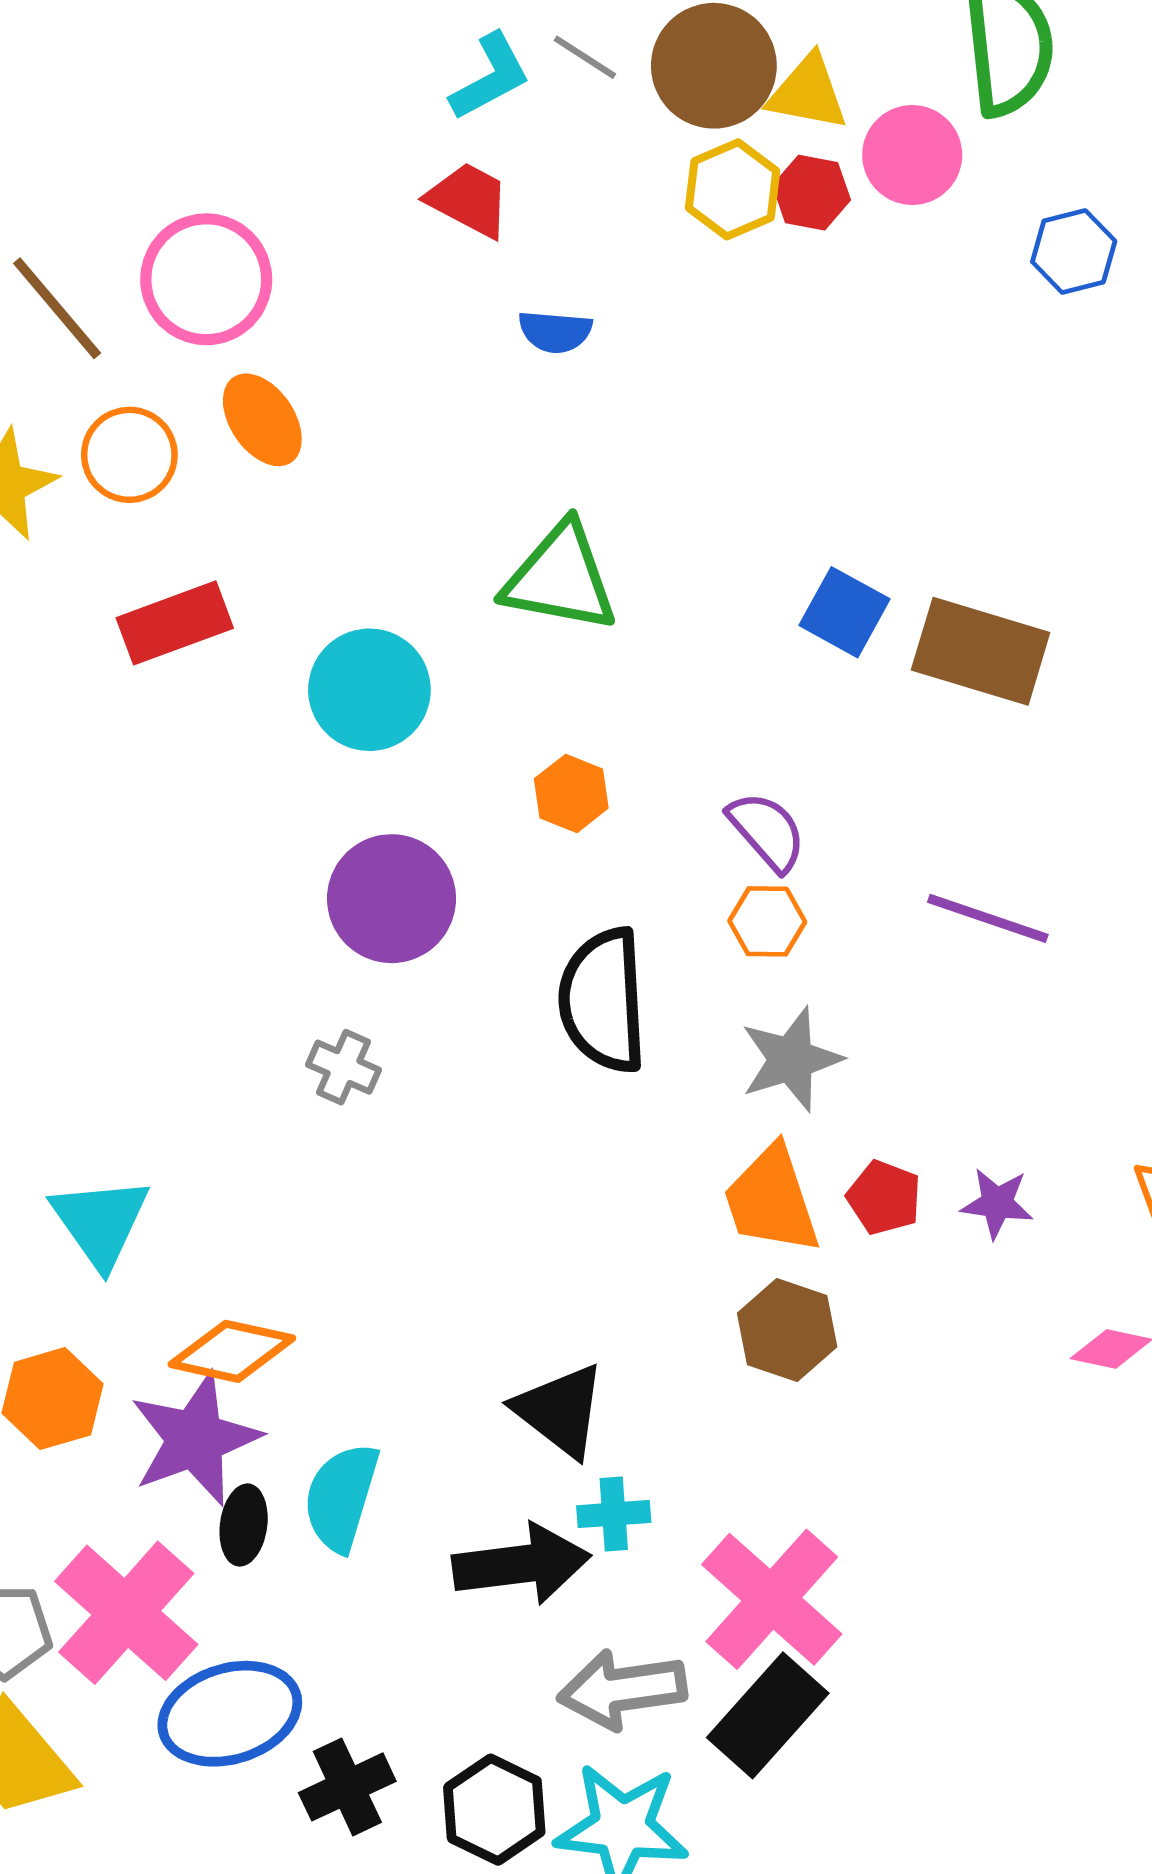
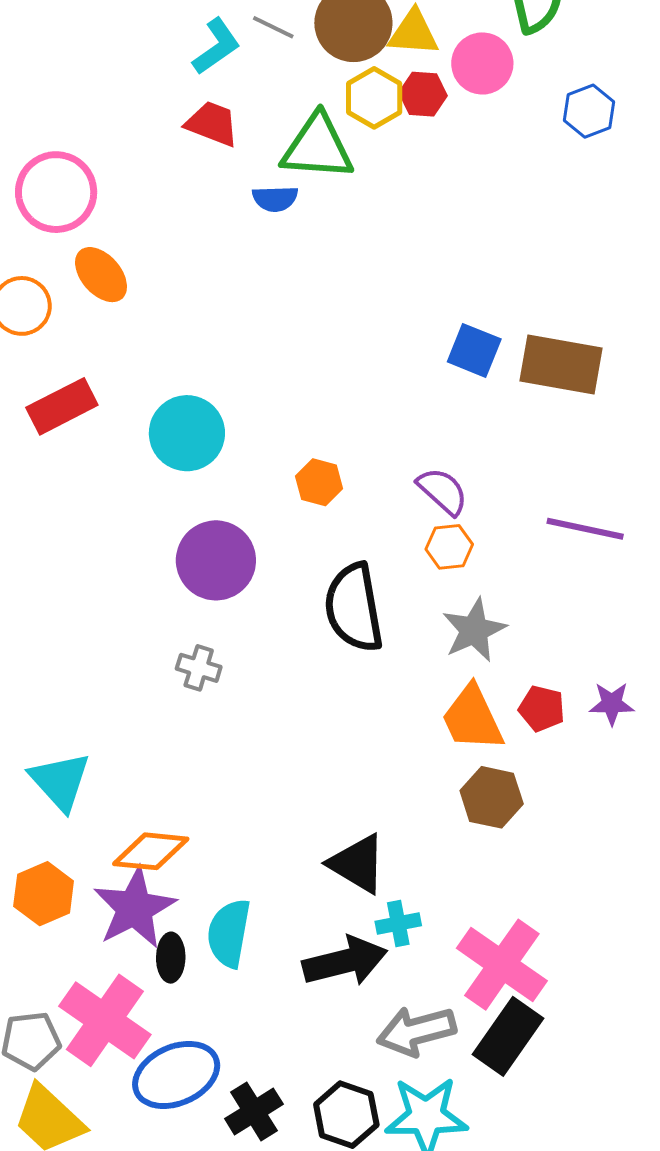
green triangle: (560, 578) -> (317, 147), moved

